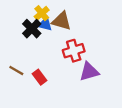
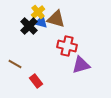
red cross: (74, 51) -> (67, 46), turned 30
red rectangle: (40, 77) -> (36, 81), moved

